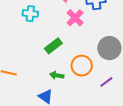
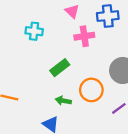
pink cross: (75, 18) -> (84, 36), turned 36

